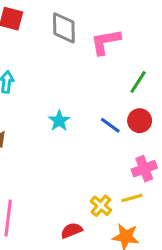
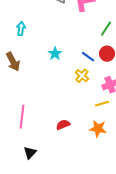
yellow cross: (101, 206) -> (82, 76), moved

